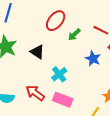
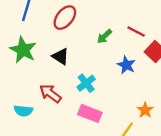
red ellipse: (56, 21) -> (65, 18), moved
red arrow: (35, 93) -> (50, 93), moved

